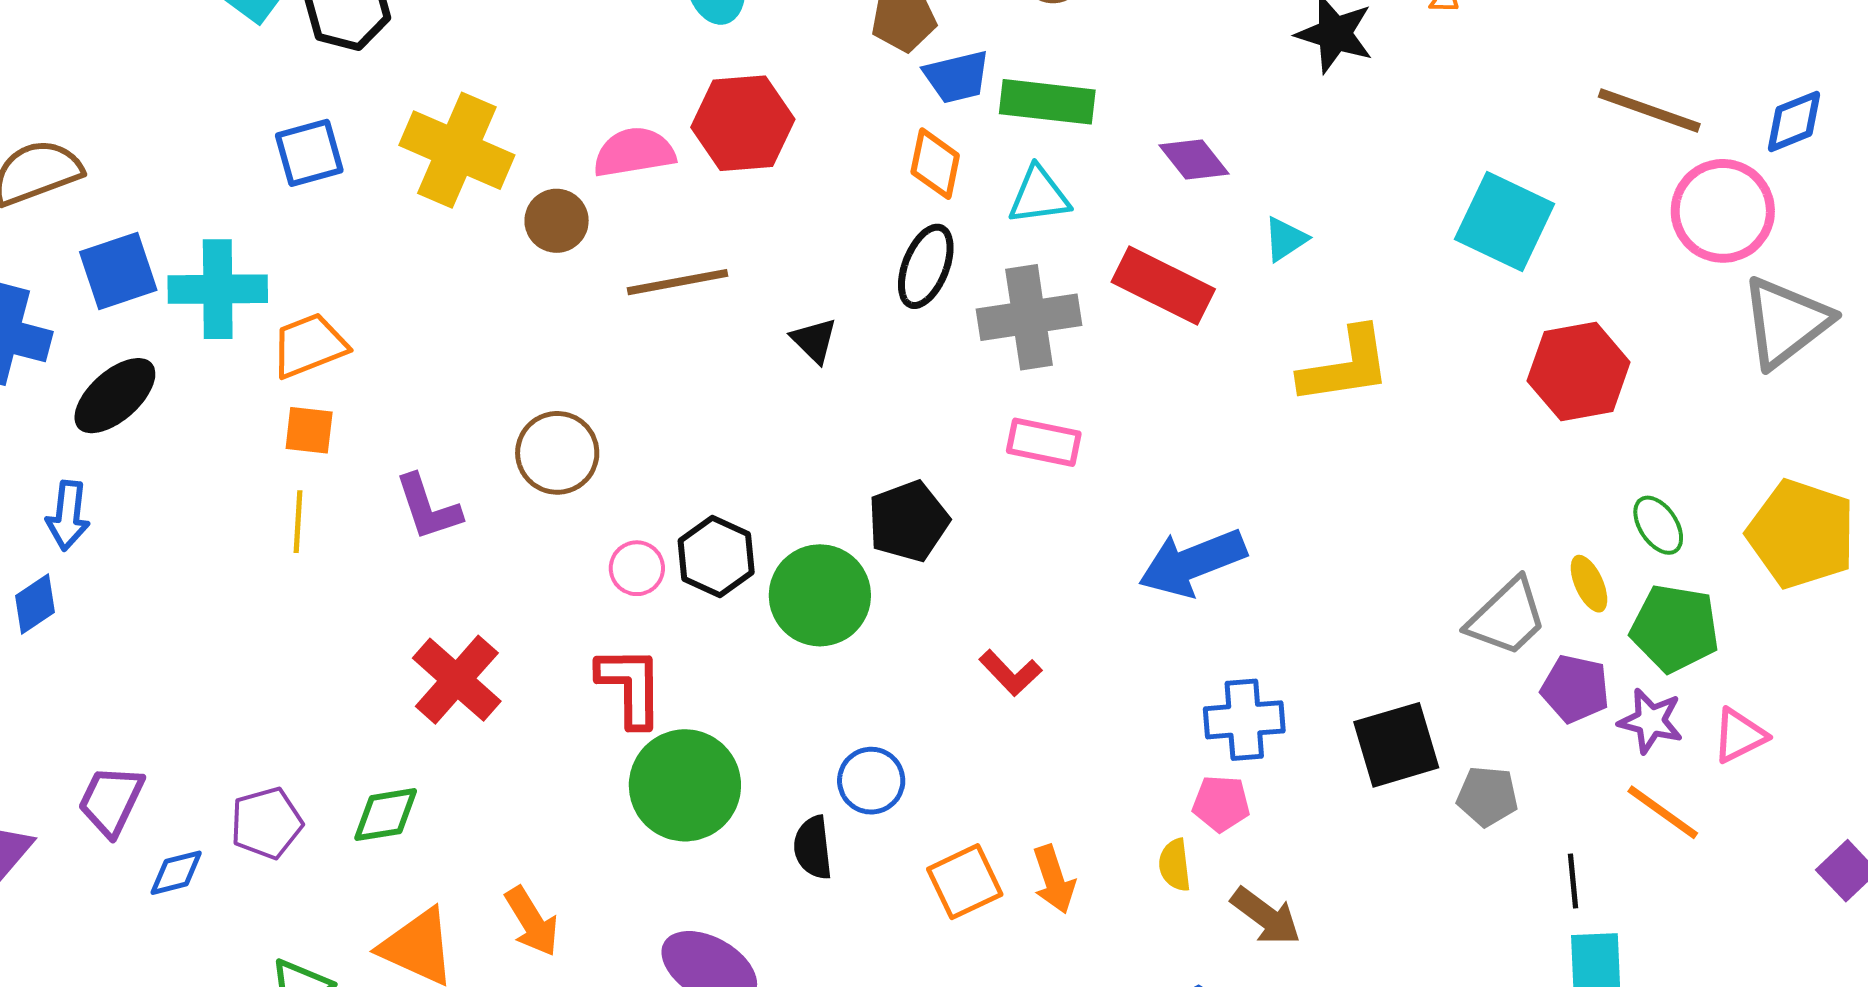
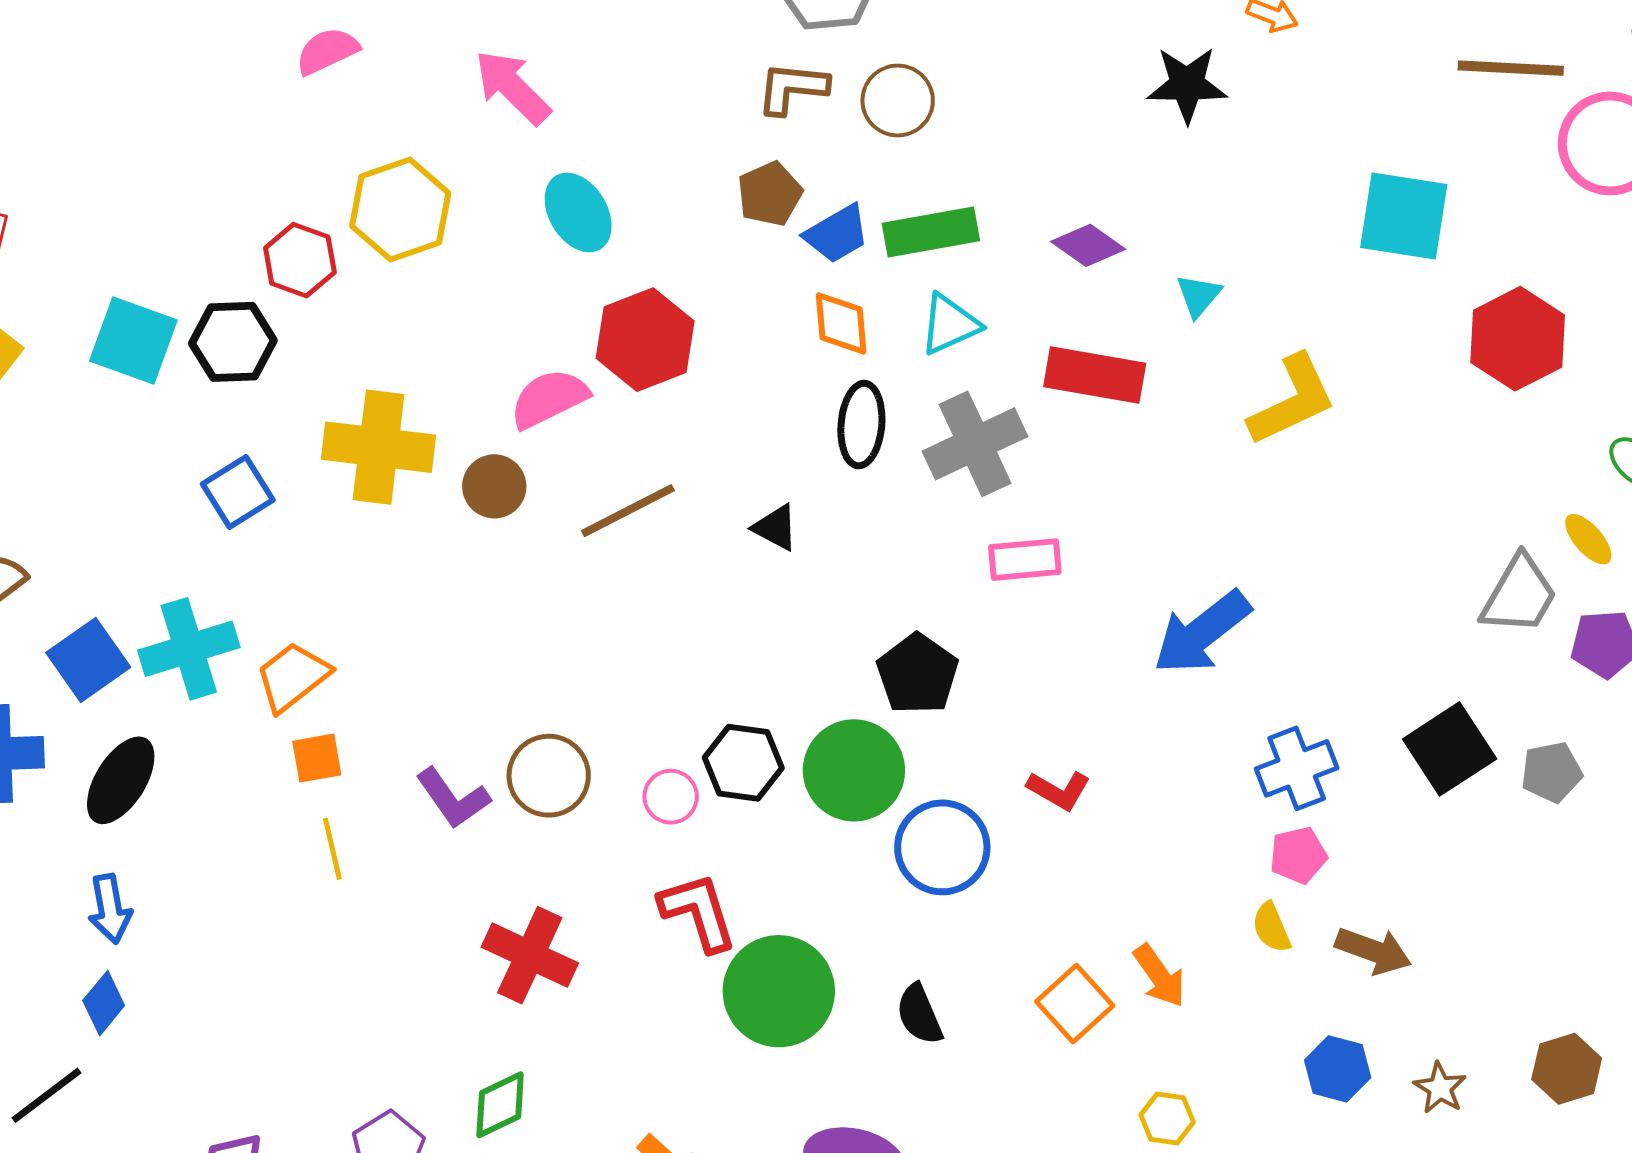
brown circle: (557, 453) -> (549, 776), moved
blue circle: (871, 781) -> (942, 847), moved, size x1.4

